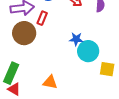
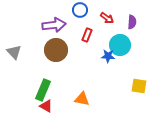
red rectangle: (42, 18) -> (87, 35), moved
cyan circle: (88, 51) -> (120, 45), moved

